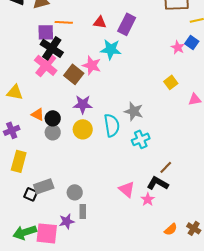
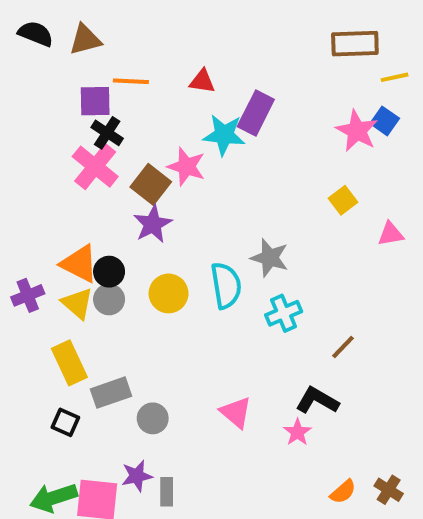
purple rectangle: (127, 24) -> (256, 113), moved
pink star: (178, 47) -> (357, 131), size x1.5
black cross: (52, 48) -> (107, 133), size x0.7
yellow triangle: (15, 92) -> (77, 303), moved, turned 30
purple star: (83, 104) -> (153, 224), moved, turned -30
orange triangle: (38, 114) -> (79, 264), size x1.5
yellow rectangle: (19, 161) -> (69, 363), moved, turned -40
brown line: (166, 167) -> (343, 347), moved
gray rectangle: (44, 186) -> (111, 393), moved
pink triangle: (127, 189) -> (236, 412), moved
gray rectangle: (83, 211) -> (167, 492), moved

